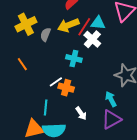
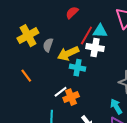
yellow arrow: (68, 25) -> (68, 53), moved
white cross: (92, 39) -> (95, 48), turned -30
orange cross: (66, 88) -> (71, 97), turned -35

